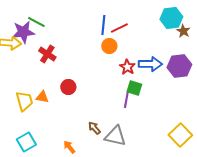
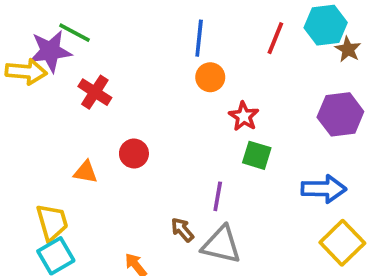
red line: (119, 28) -> (275, 38), moved, turned -42
blue arrow: (150, 64) -> (324, 189), moved
purple line: (126, 100) -> (218, 196), moved
yellow trapezoid: (24, 101) -> (52, 222), moved

